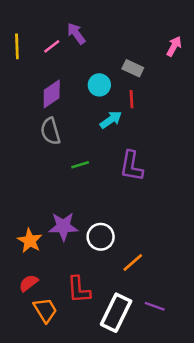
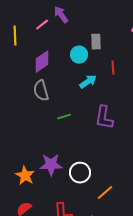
yellow line: (17, 46) -> (15, 36), moved
gray rectangle: (133, 68) -> (96, 42), moved, turned 63
red line: (131, 99) -> (113, 68), moved

